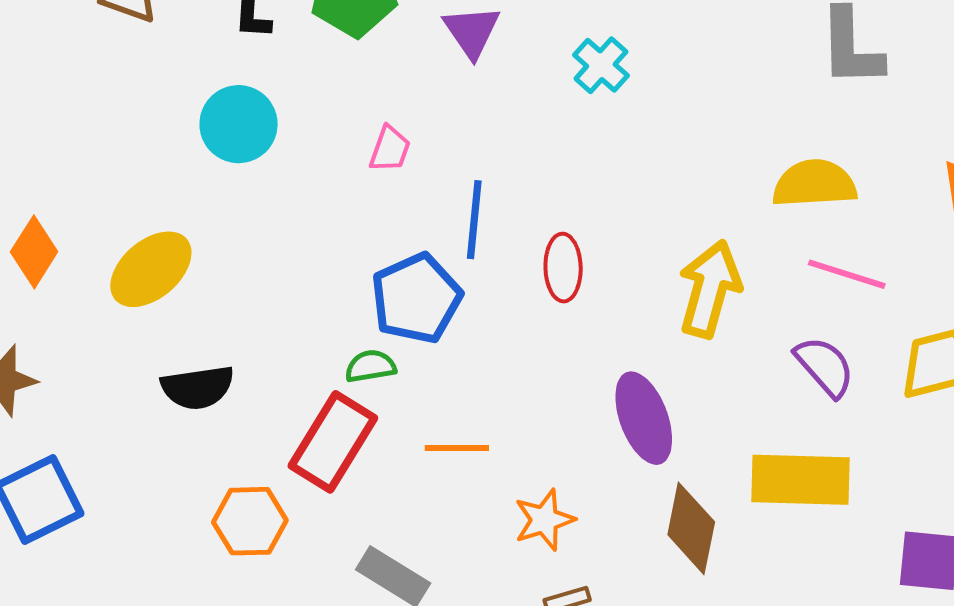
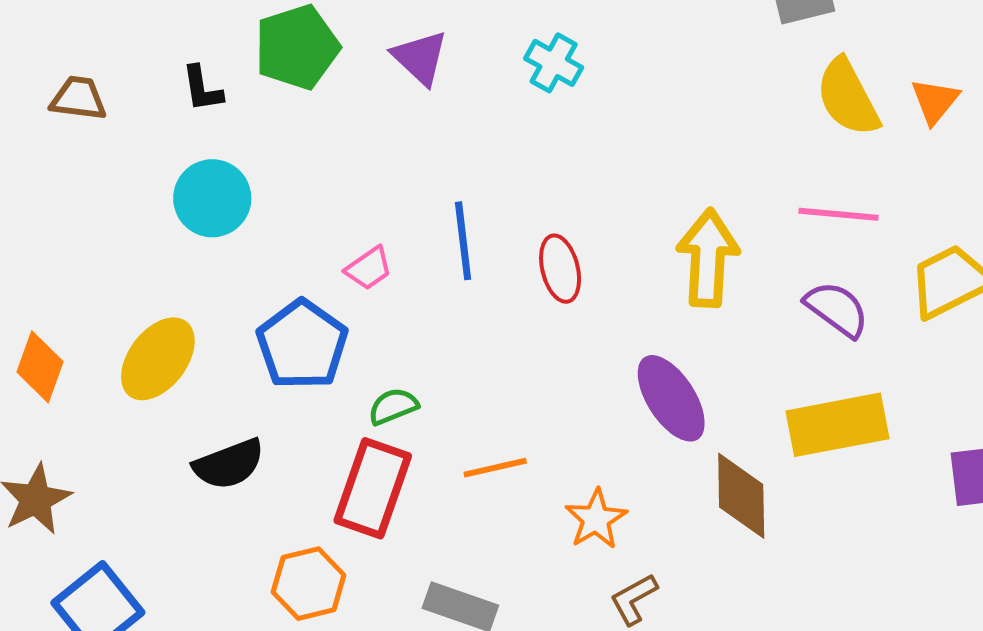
pink trapezoid: (390, 149) -> (369, 268), moved, turned 48
yellow semicircle: (814, 184) -> (848, 97), moved, turned -102
blue pentagon: (416, 298) -> (302, 345), moved

